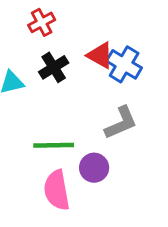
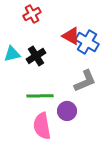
black cross: (54, 67) -> (36, 56), moved

